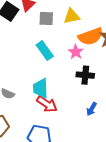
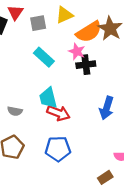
black cross: (85, 75) -> (86, 65), moved
blue arrow: (92, 109) -> (107, 108), size x1.5

